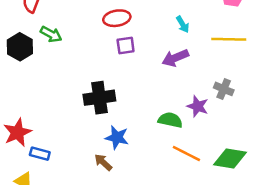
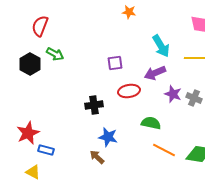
red ellipse: (117, 18) -> (129, 91), moved
cyan arrow: (183, 24) -> (161, 46), size x1.6
black cross: (99, 98) -> (94, 105), size x0.7
purple star: (198, 106) -> (173, 94), moved

